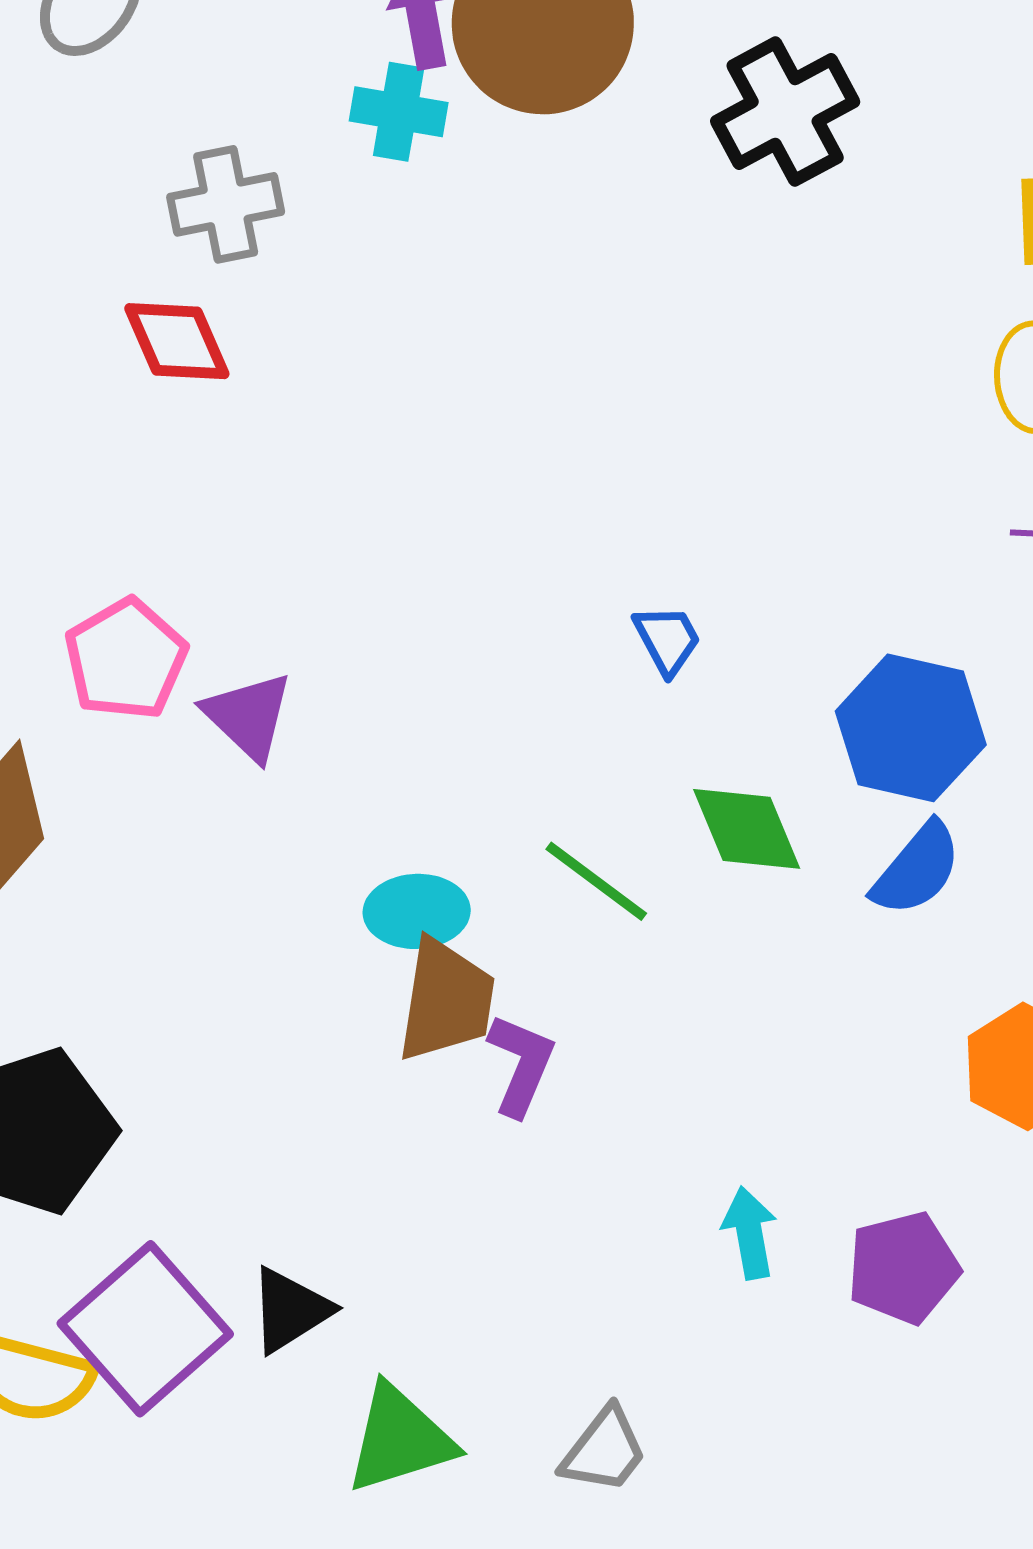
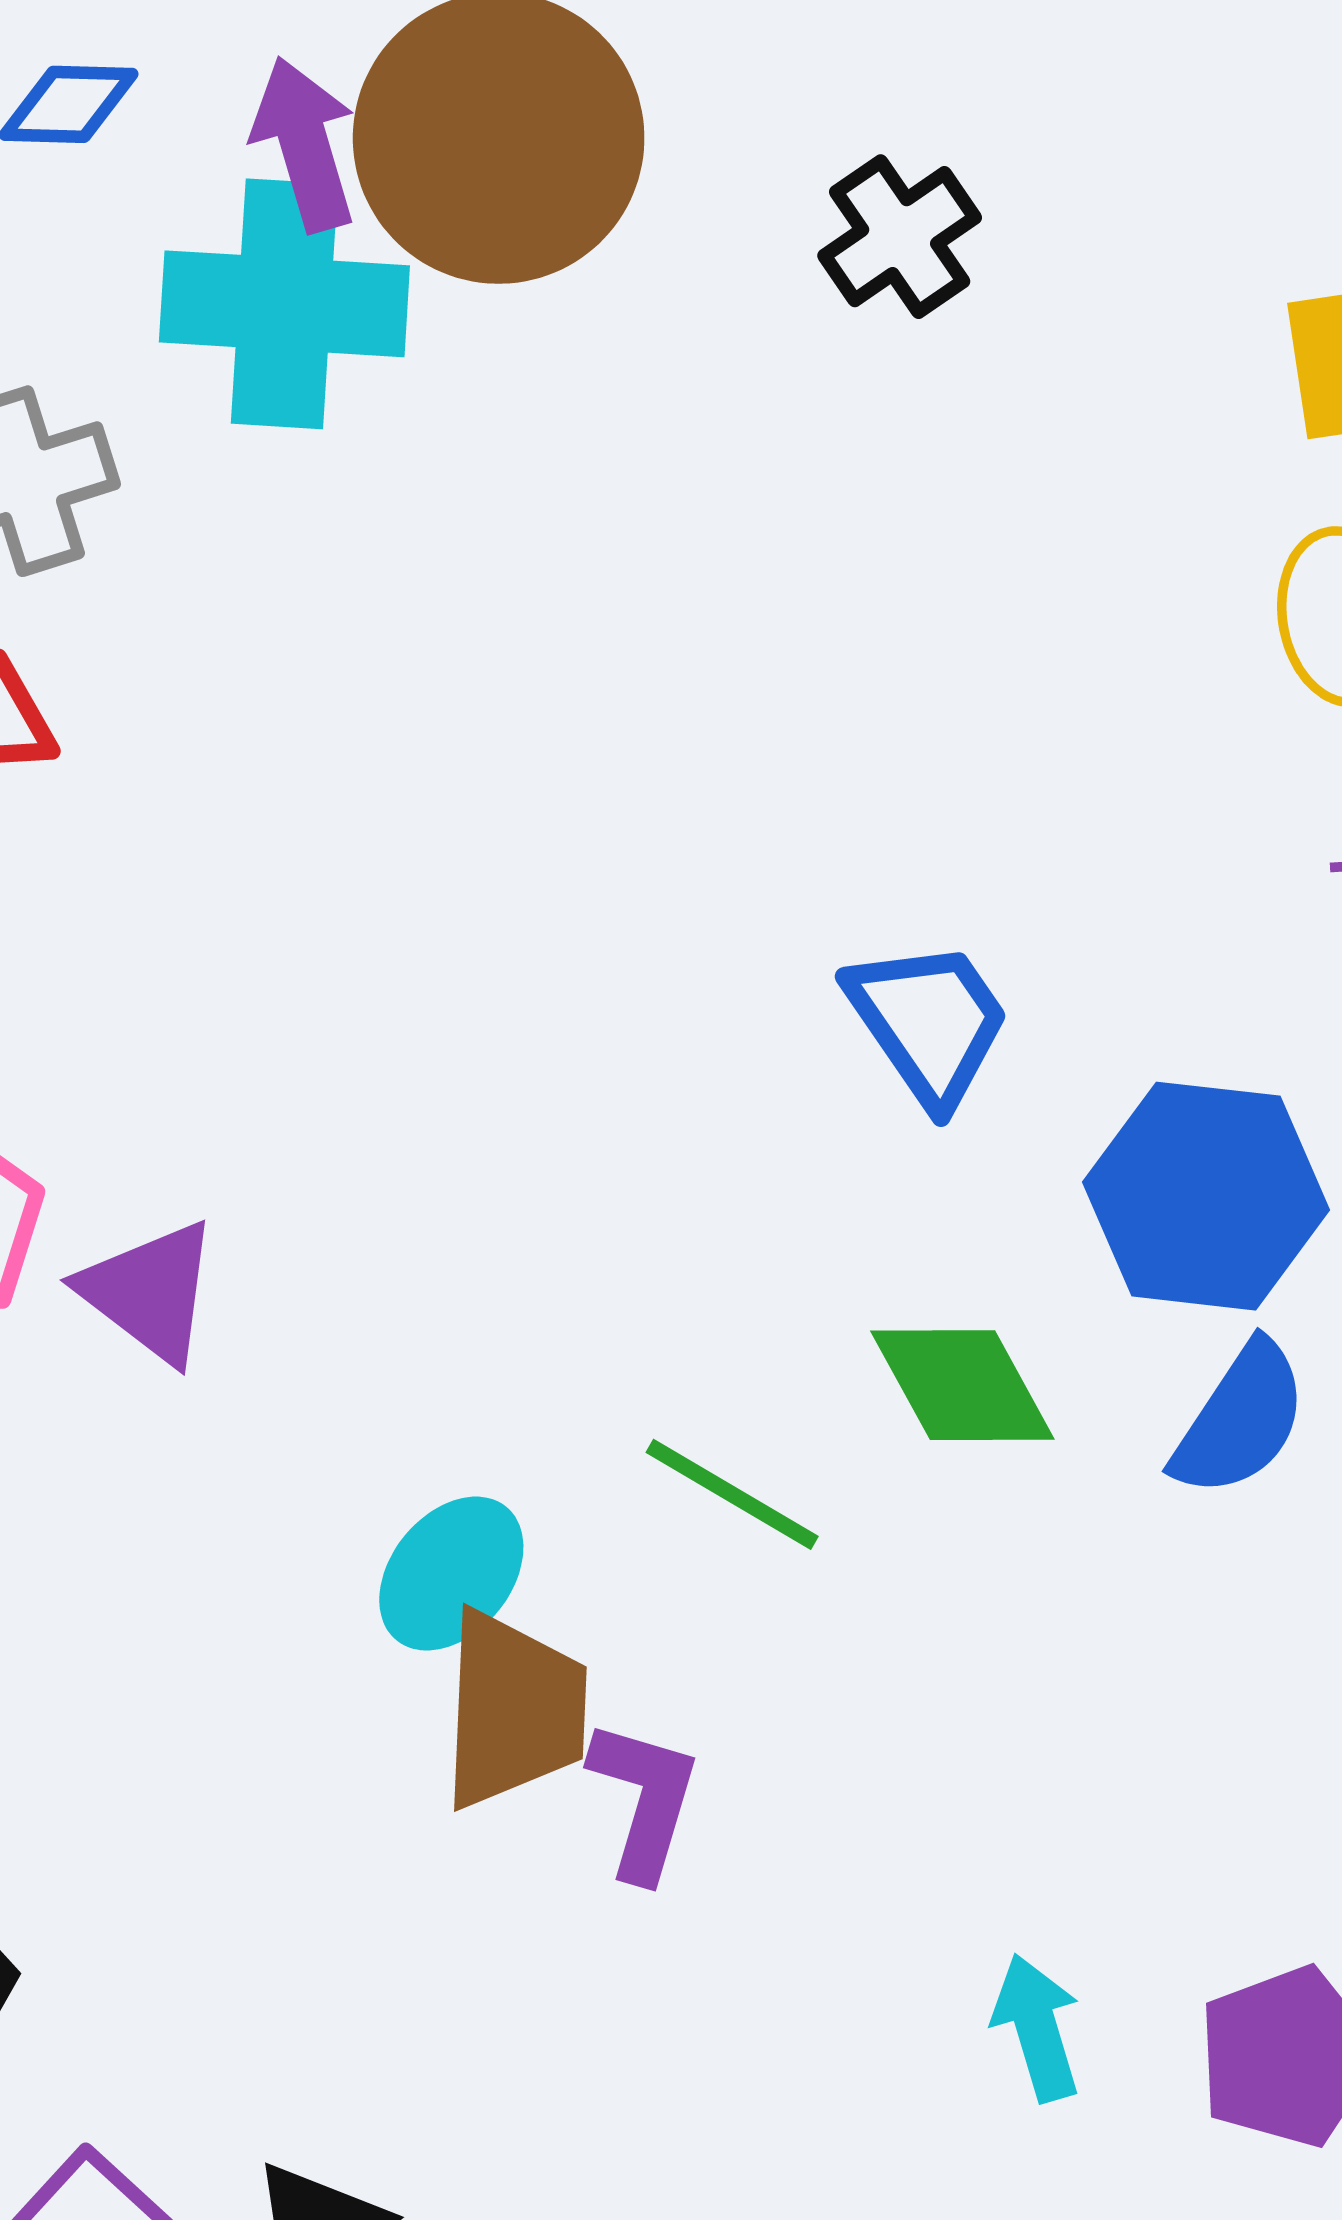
cyan cross: (399, 112) -> (284, 304), size x1.6
black cross: (785, 112) -> (900, 237), size x0.7
blue trapezoid: (667, 640) -> (929, 1022), moved, size x1.5
cyan ellipse: (417, 911) -> (451, 1574), turned -42

